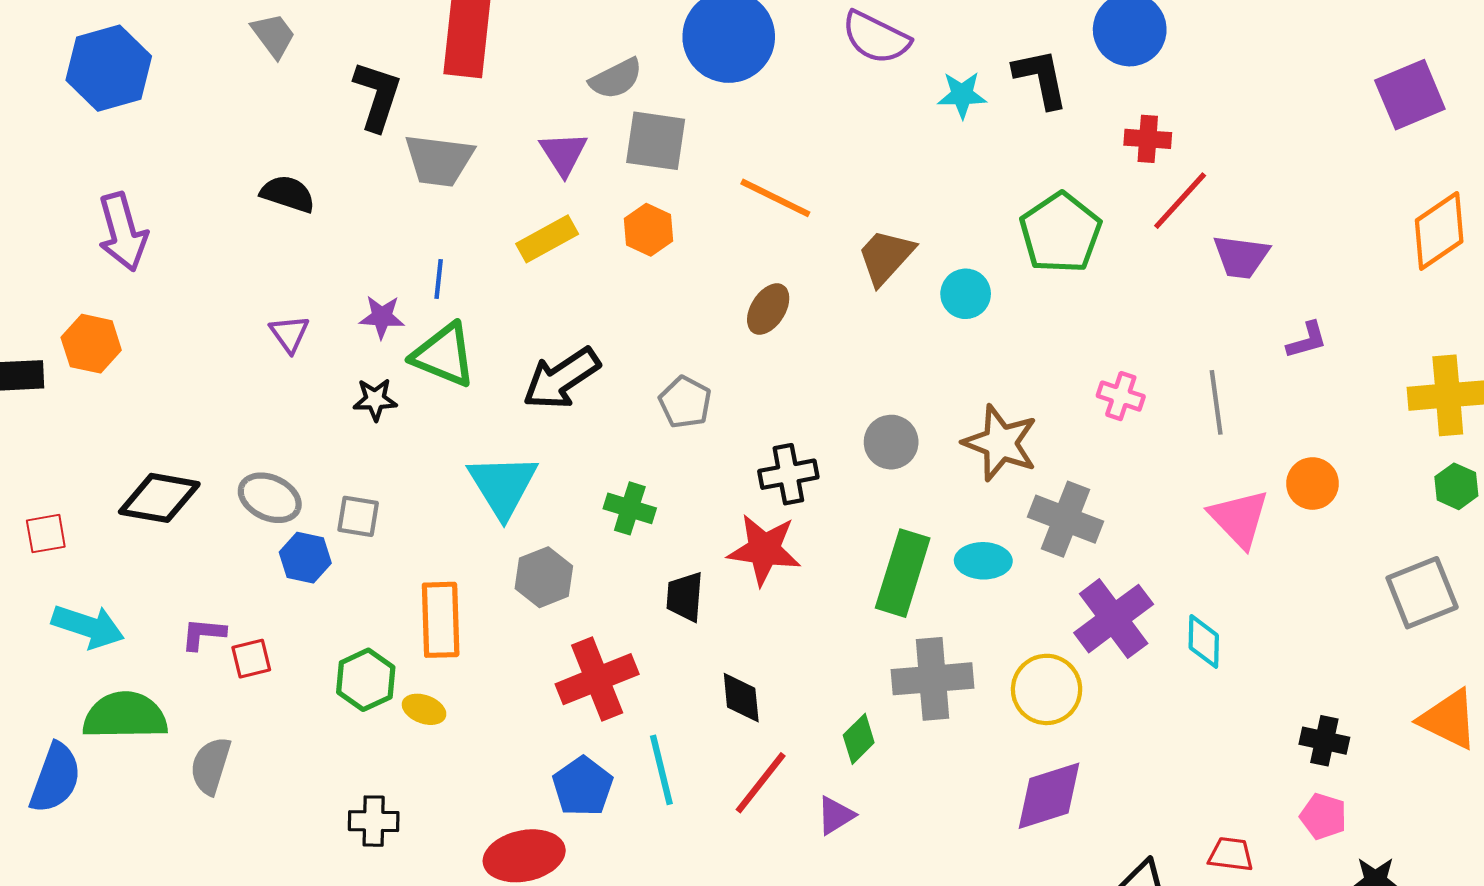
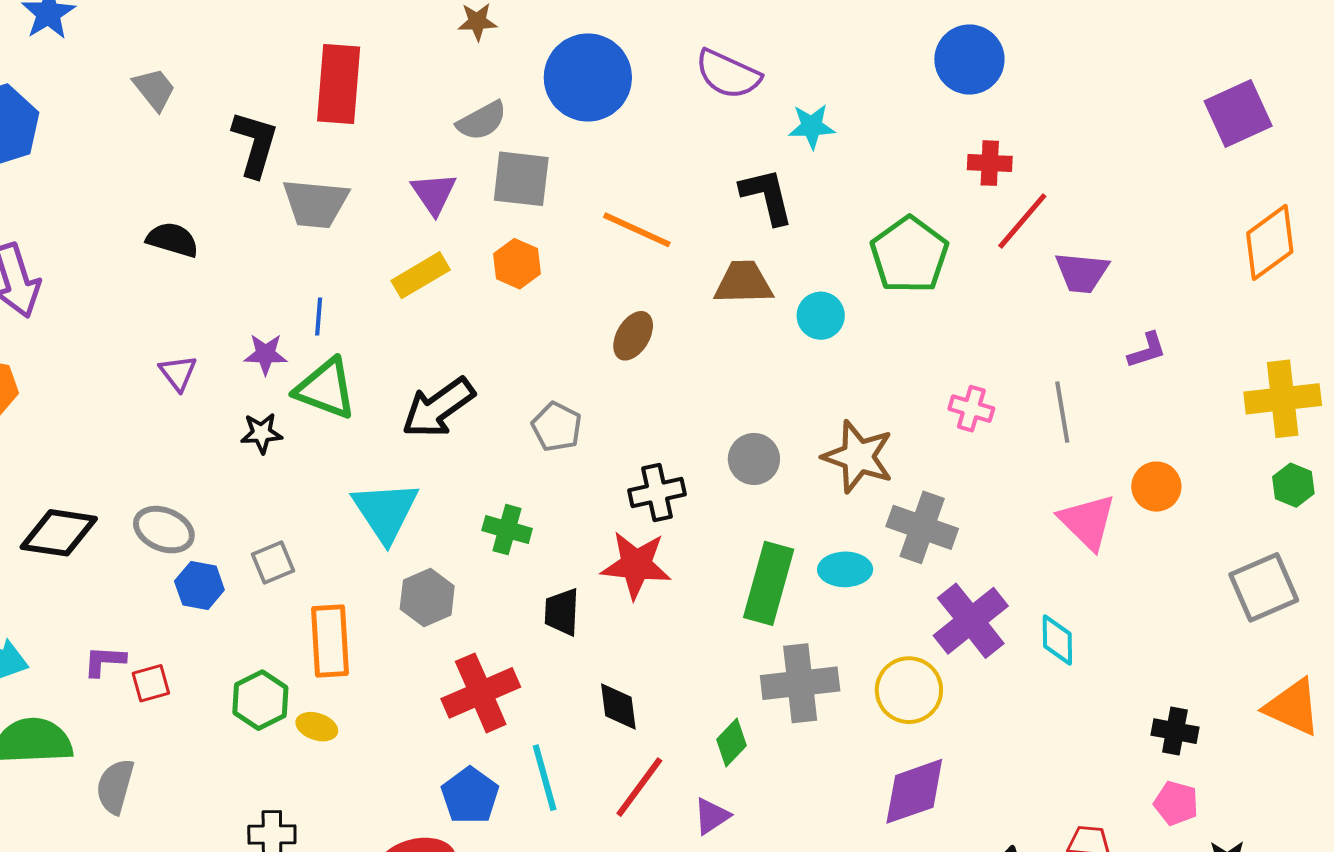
black L-shape: (1041, 78) -> (767, 196), moved
brown trapezoid: (886, 257) -> (744, 283), turned 48
gray square: (358, 516) -> (273, 562), moved, turned -30

